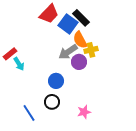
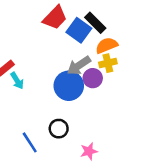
orange semicircle: (80, 40) -> (107, 45), moved, turned 96
blue circle: (56, 81) -> (69, 86), moved, size x1.5
pink star: (84, 112) -> (89, 151), moved

